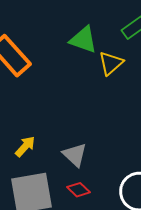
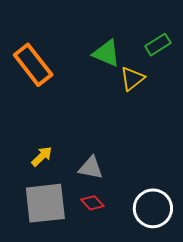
gray triangle: (75, 155) -> (91, 168), turned -36

